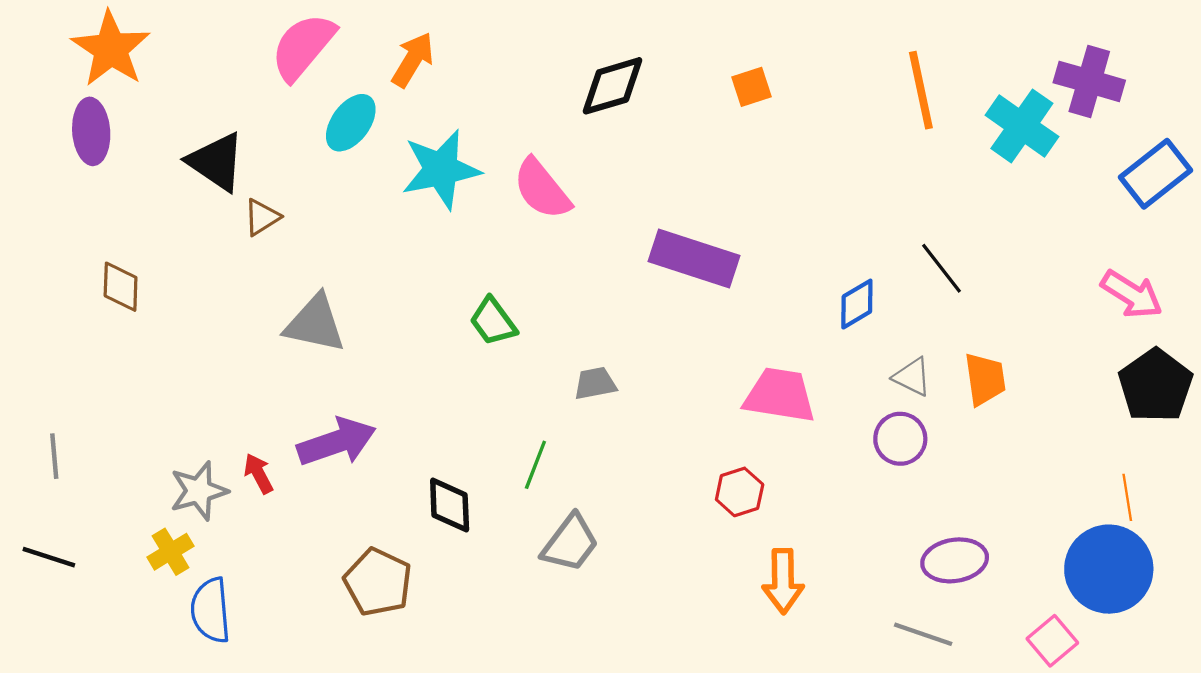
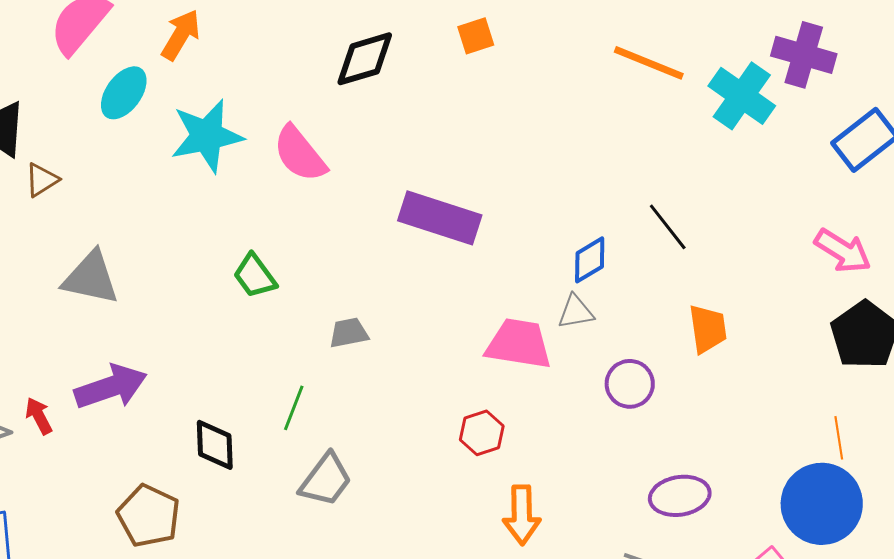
orange square: (752, 87) -> (476, 36), moved
orange line: (921, 90) -> (649, 63), turned -56
gray triangle: (912, 377) -> (576, 312), moved, turned -36

